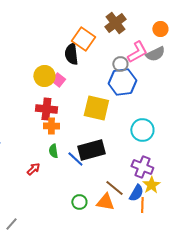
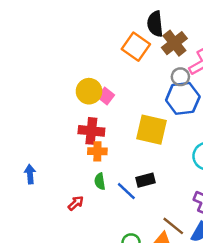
brown cross: (115, 23) -> (174, 43), moved
black semicircle: (71, 54) -> (155, 24), moved
black rectangle: (91, 150) -> (146, 180), size x0.6

